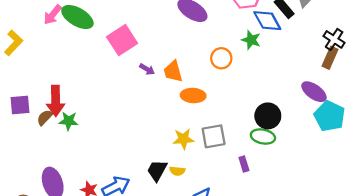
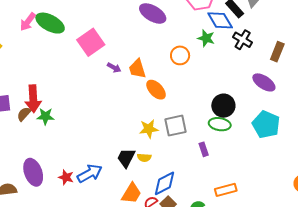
black cross: (334, 39) -> (243, 40), moved
orange ellipse: (193, 96) -> (156, 90), turned 45
cyan pentagon: (330, 116) -> (266, 124), moved

